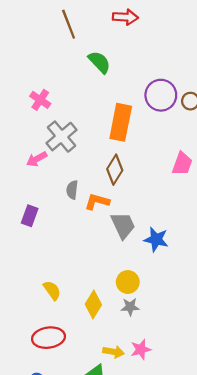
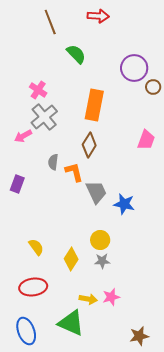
purple circle: (161, 95) -> (134, 68), moved
pink cross: (40, 100) -> (38, 90), moved
orange L-shape: (97, 202) -> (74, 172), turned 60

